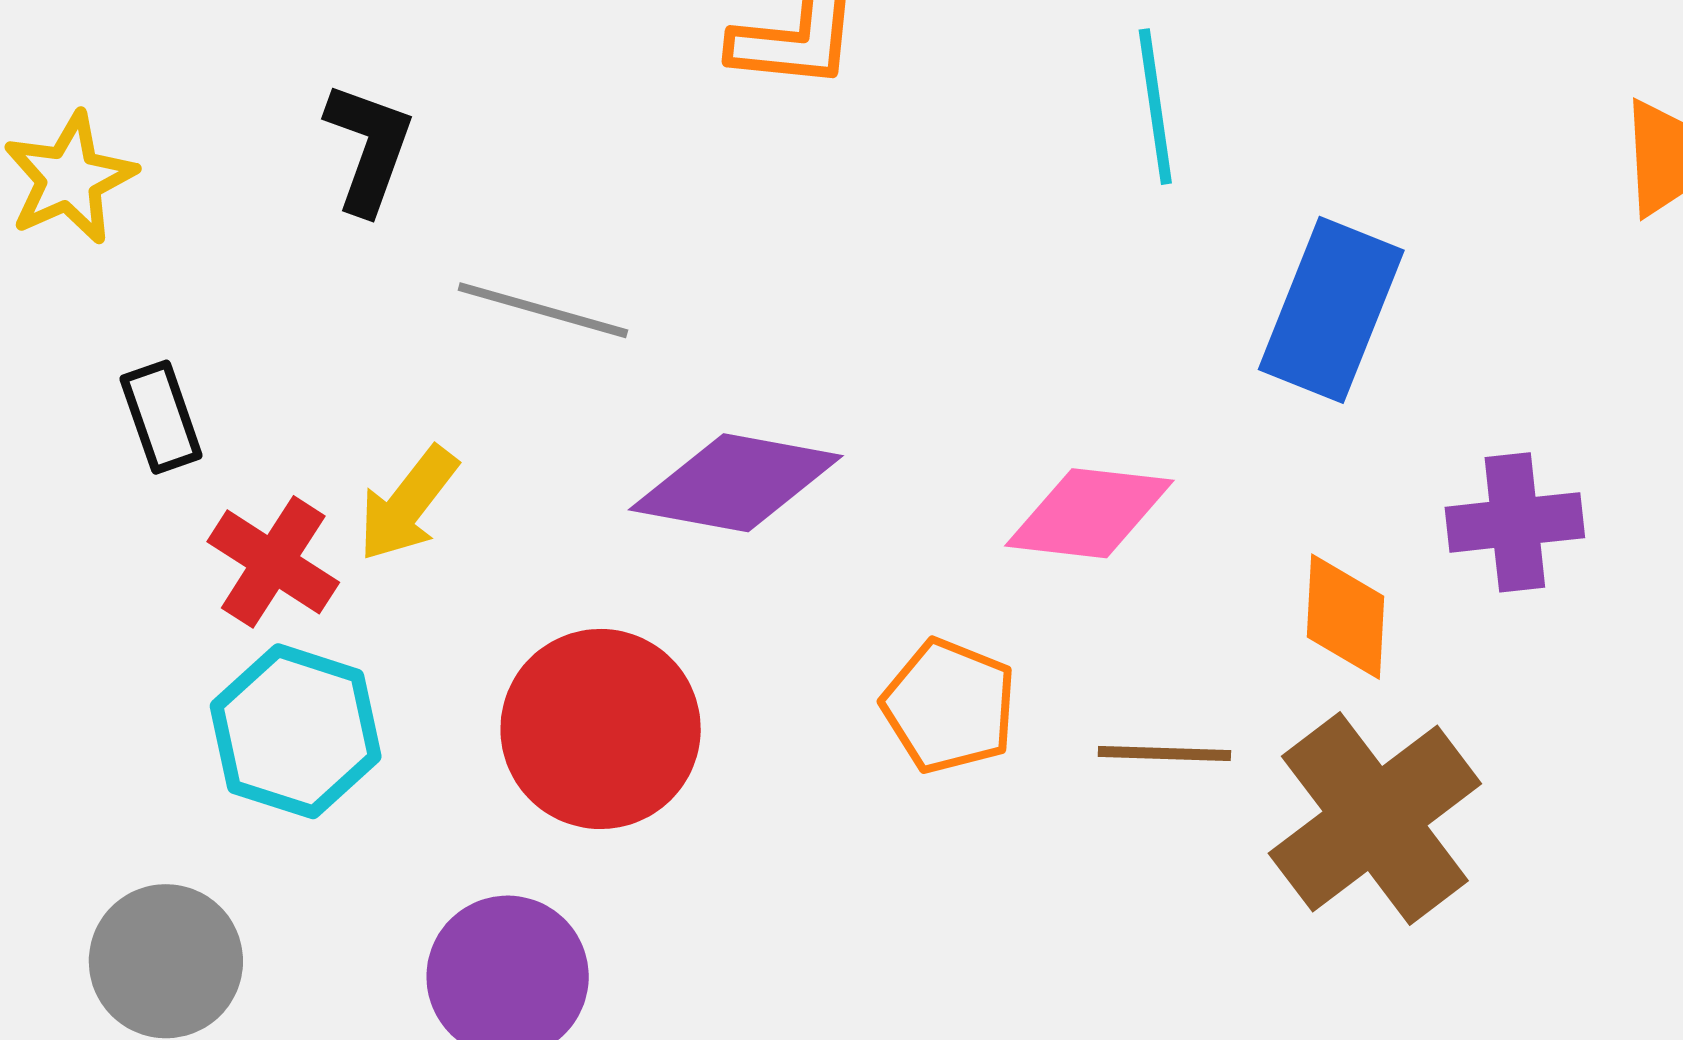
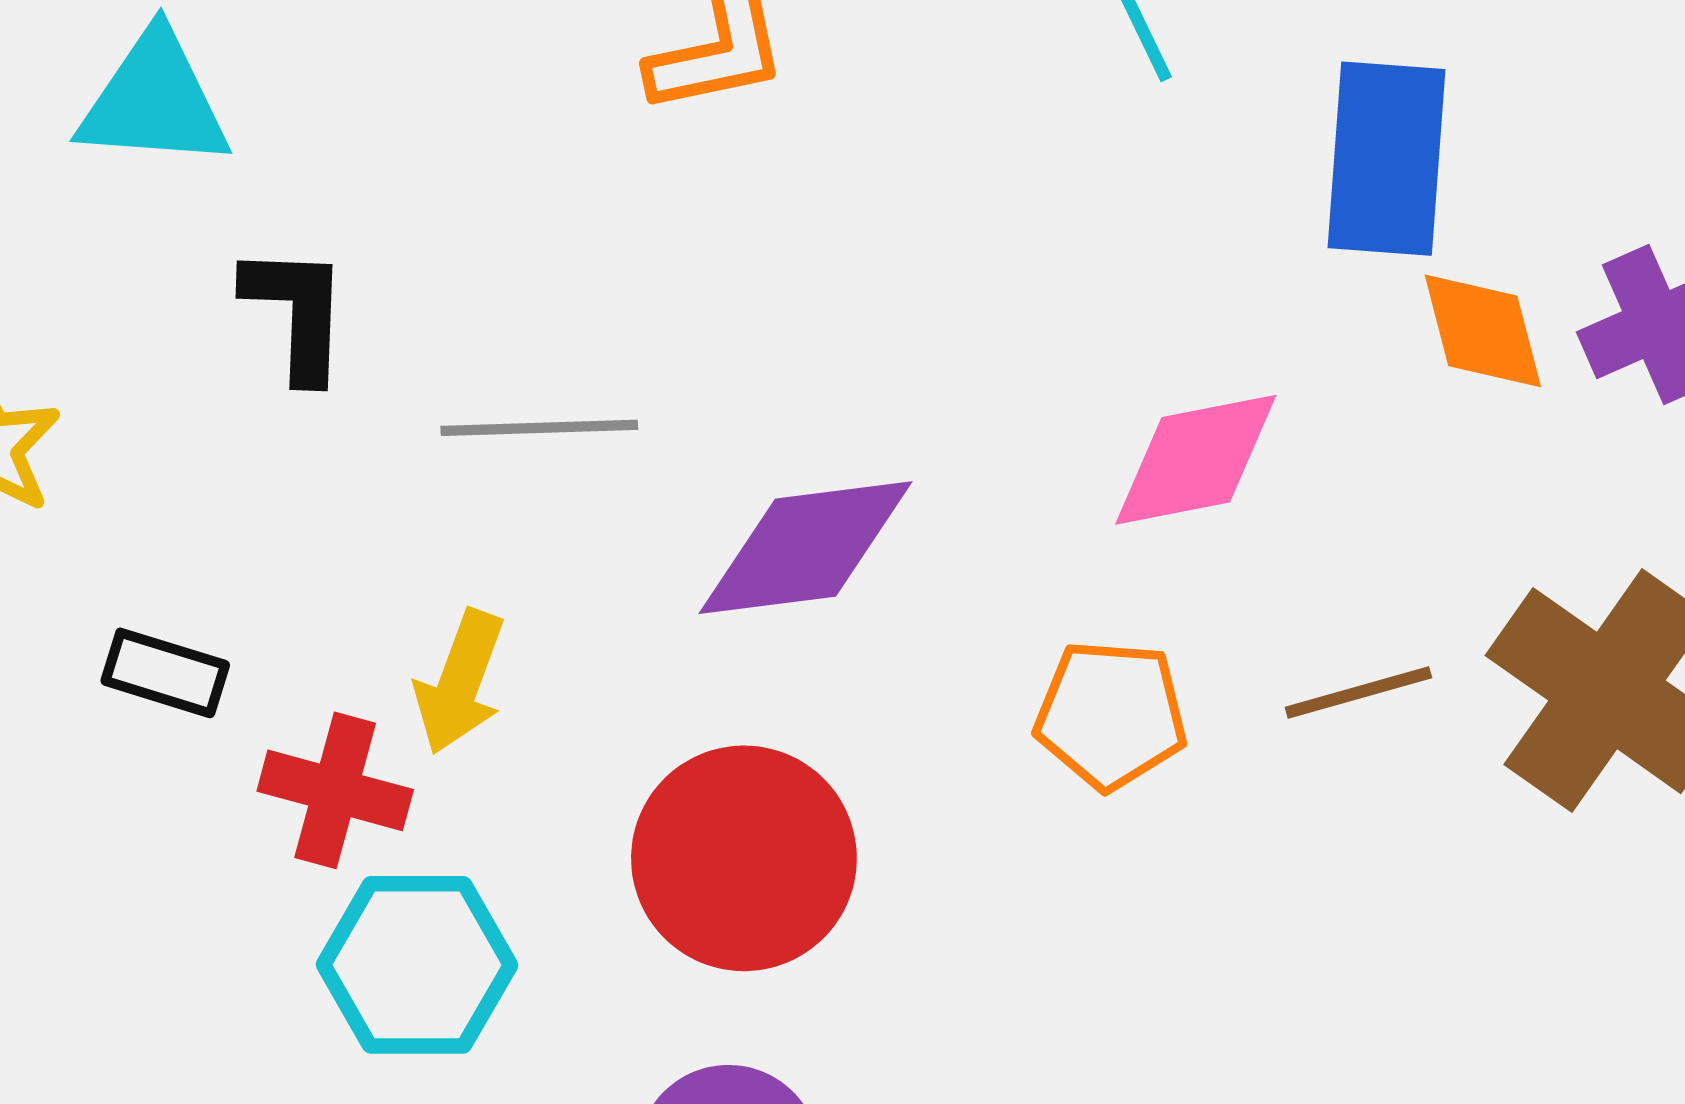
black rectangle: (161, 417) -> (165, 673), turned -36
orange diamond: (1346, 617) -> (1483, 331), moved

